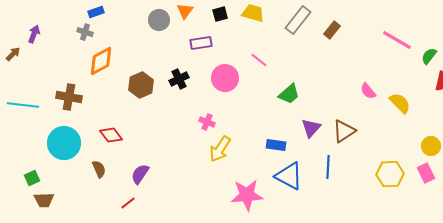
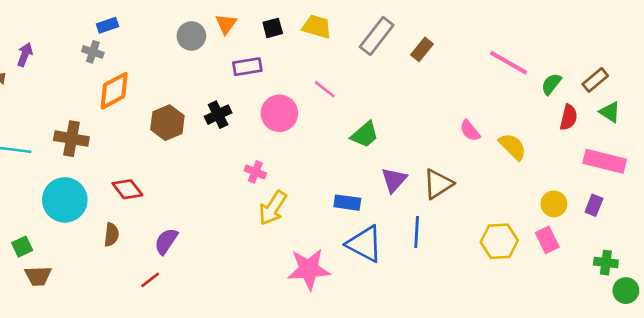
brown semicircle: (99, 169) -> (111, 235), turned 30

